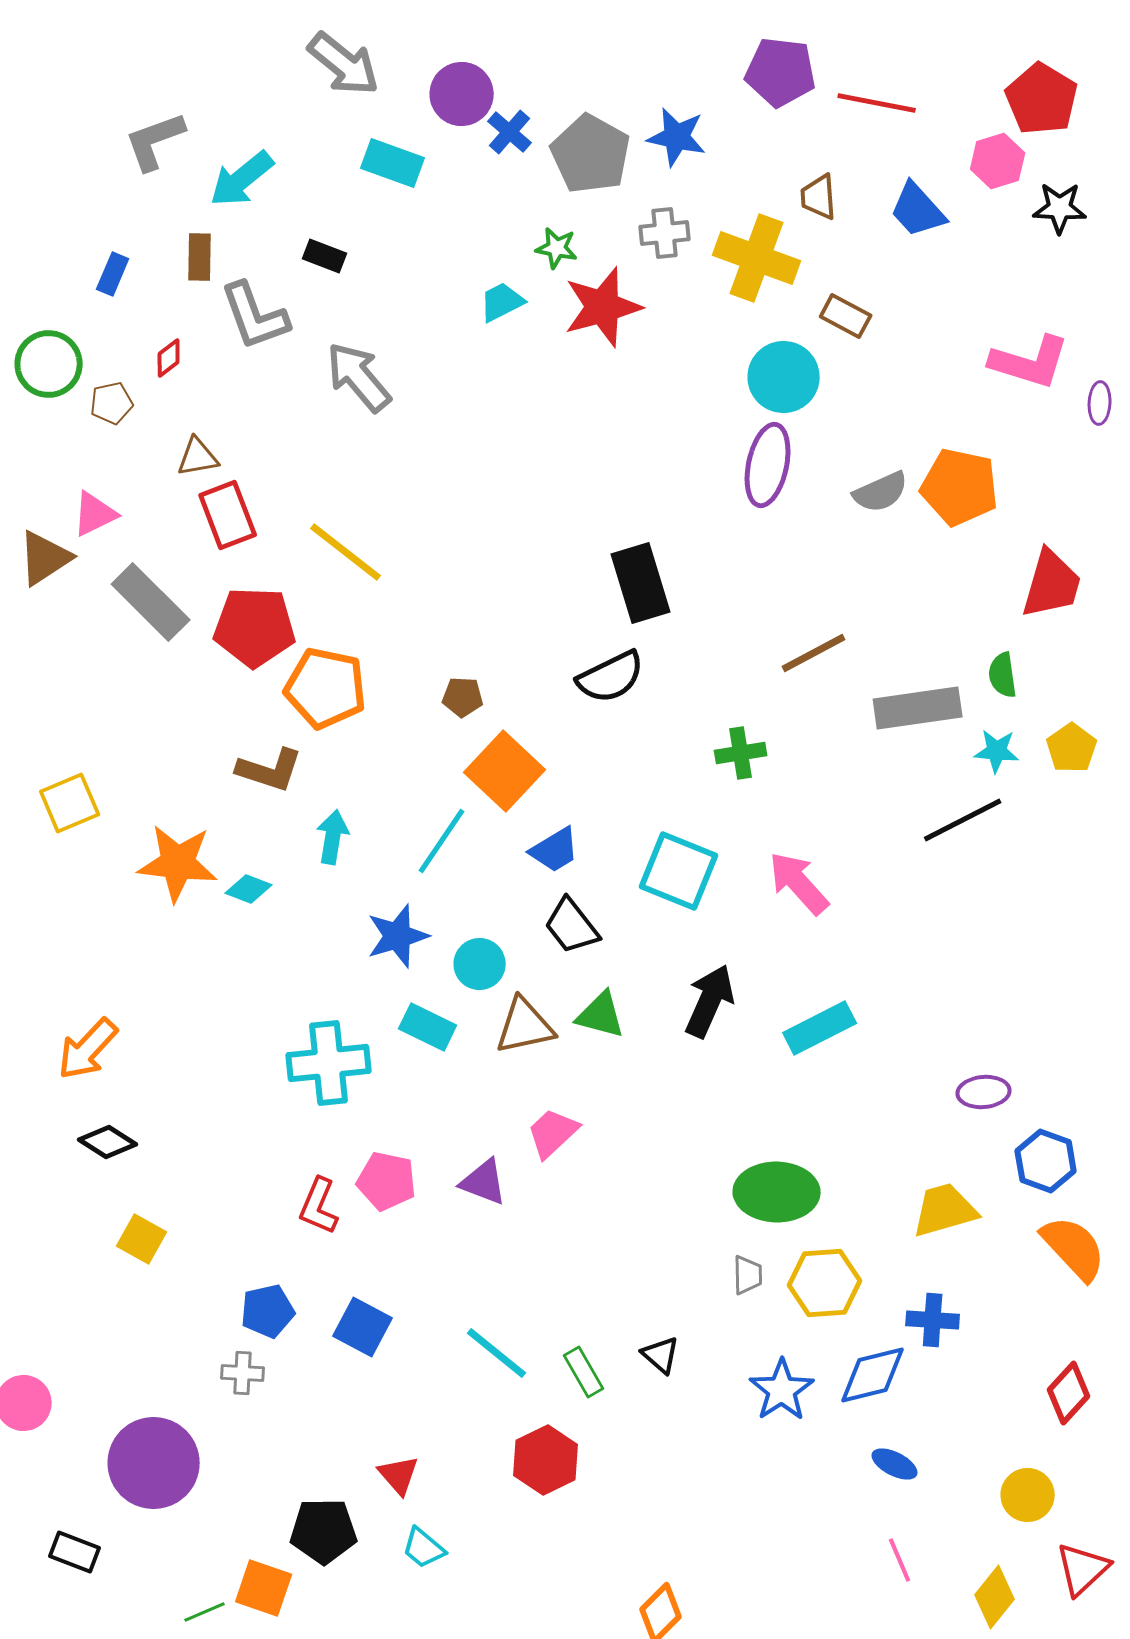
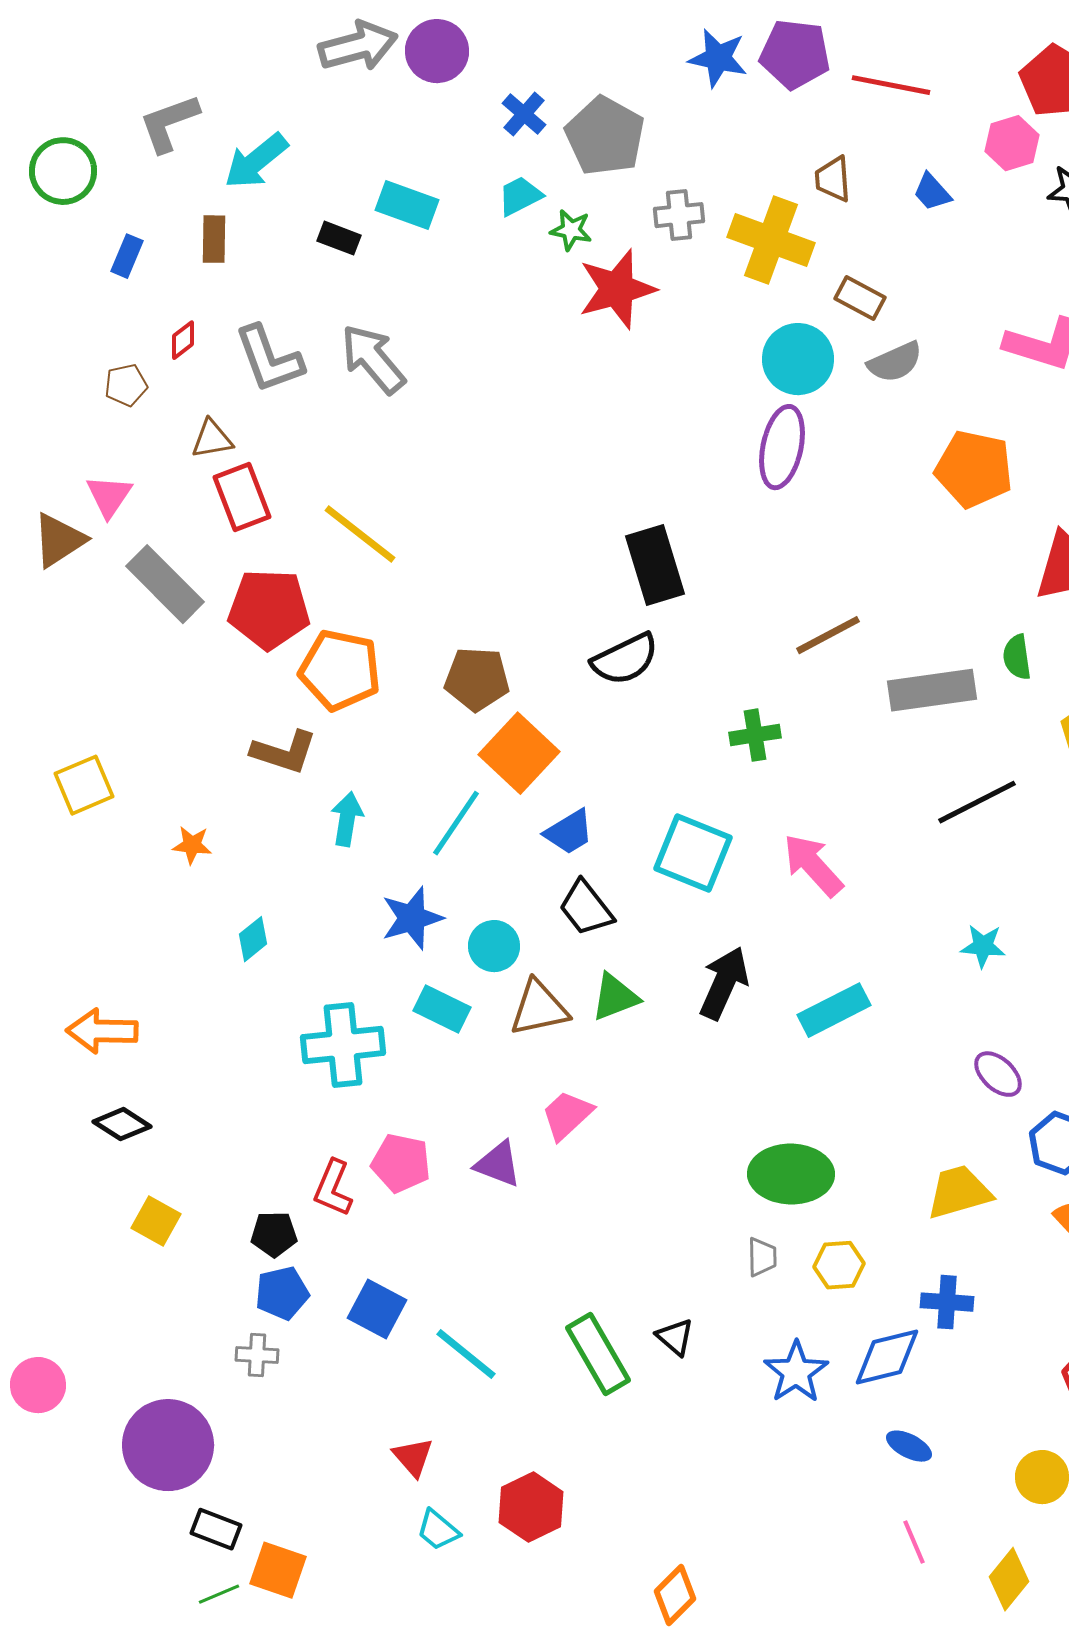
gray arrow: (344, 64) -> (358, 46), turned -54
purple circle: (462, 94) -> (437, 51), moved
blue star: (677, 137) -> (718, 58), moved
cyan rectangle: (393, 163) -> (407, 205), moved
blue trapezoid: (918, 210) -> (932, 192), size x0.7
cyan trapezoid: (502, 302) -> (520, 196), moved
gray L-shape: (255, 316) -> (269, 359), moved
green circle: (49, 364) -> (63, 171), moved
gray semicircle: (881, 492) -> (895, 362), moved
pink triangle: (95, 514) -> (109, 496), turned -30
brown pentagon: (463, 697) -> (477, 679), size x1.6
cyan star: (997, 751) -> (983, 946), moved
orange star: (178, 863) -> (192, 845), size x0.5
cyan diamond: (249, 889) -> (253, 939), moved, turned -60
green triangle: (601, 1015) -> (615, 997), turned -36
orange arrow: (88, 1049) -> (102, 1031), turned 48
purple ellipse: (984, 1092) -> (998, 1074), turned 48
yellow hexagon: (825, 1283) -> (839, 1265), size x0.7
cyan line: (497, 1353) -> (466, 1354), moved
green rectangle: (584, 1372) -> (598, 1354), size x1.6
red hexagon: (546, 1460) -> (531, 1507), moved
black pentagon: (324, 1531) -> (274, 1234), moved, size x0.7
black rectangle: (75, 1552) -> (216, 1529), moved

